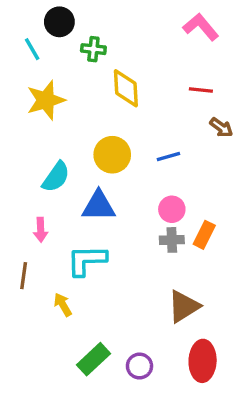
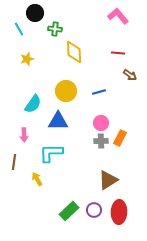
yellow star: (46, 100) -> (27, 59), size x0.6
green rectangle: (93, 359) -> (69, 211), moved
purple circle: (139, 366) -> (94, 210), moved

